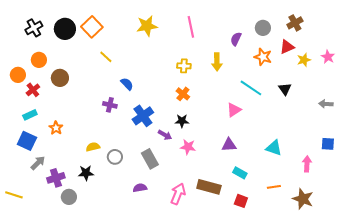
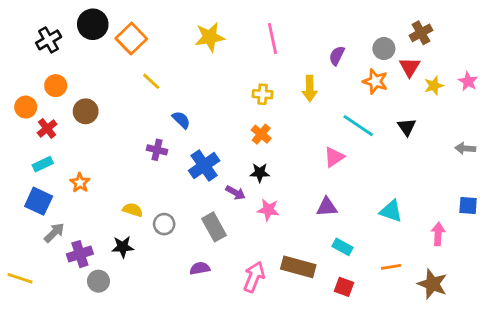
gray circle: (263, 28) -> (384, 49), moved
black circle: (65, 29) -> (93, 24), moved
red triangle: (287, 47) -> (410, 67), turned -35
yellow semicircle: (93, 147) -> (133, 210), turned 32

